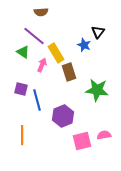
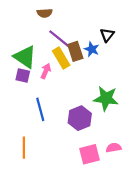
purple line: (34, 36) -> (60, 39), moved
green triangle: (23, 52) -> (25, 57), size x1.6
brown rectangle: (69, 72) -> (75, 51), moved
purple square: (21, 89) -> (23, 75), moved
purple hexagon: (63, 116) -> (80, 118), moved

